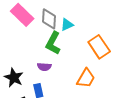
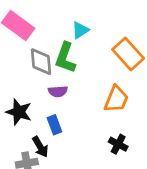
gray diamond: (49, 19) -> (41, 62), moved

